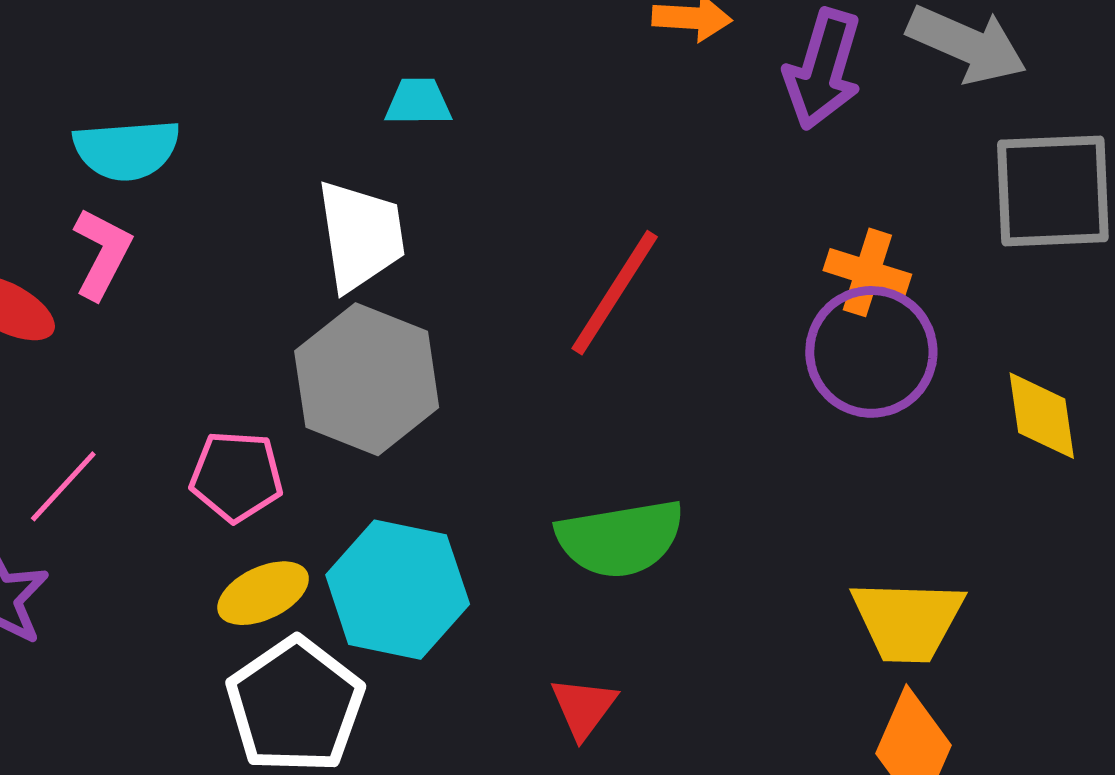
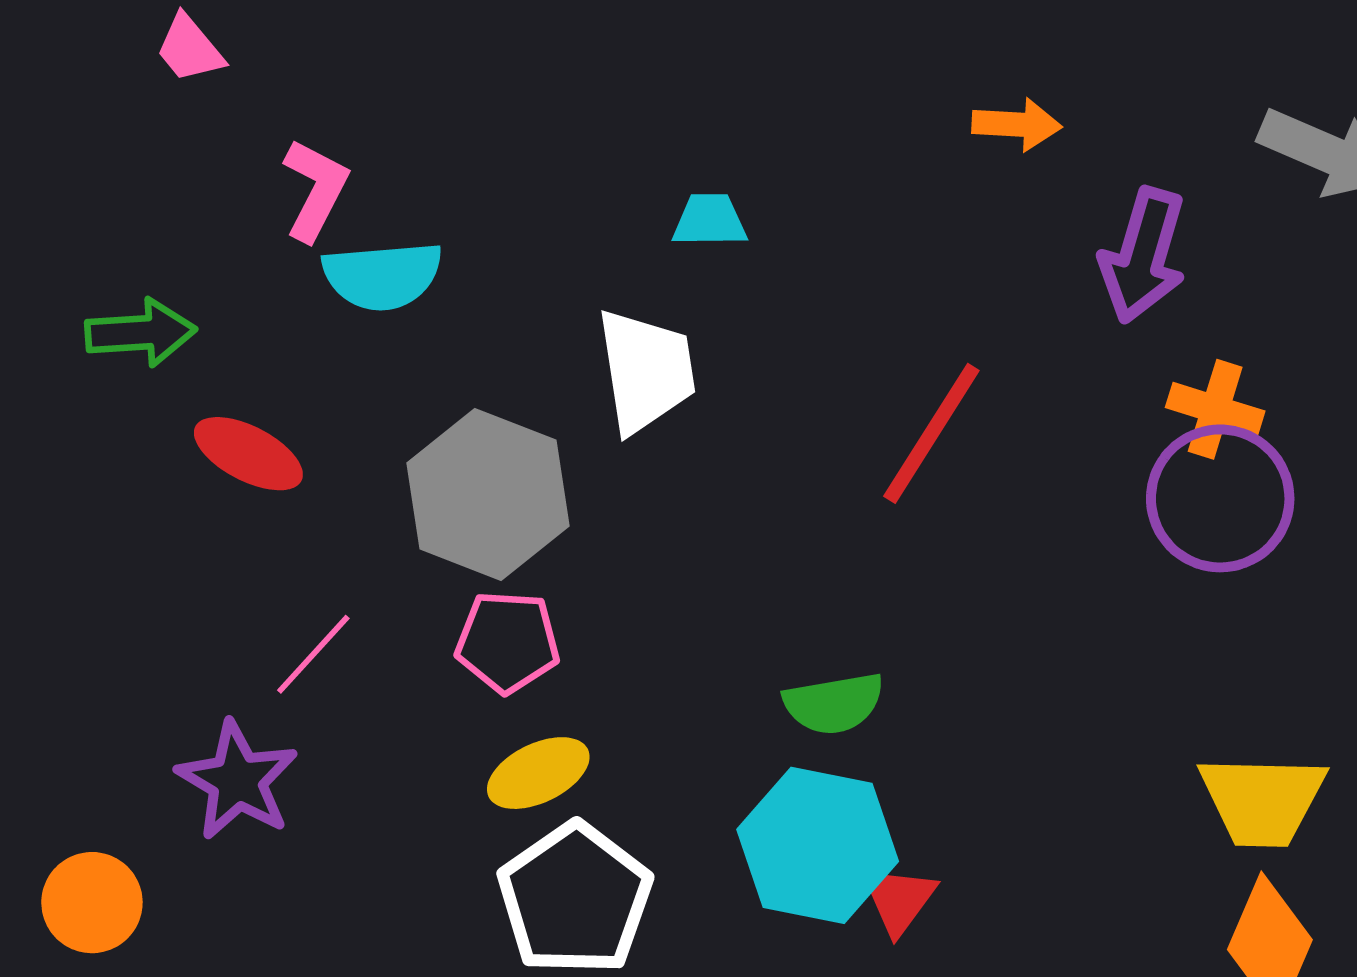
purple arrow: (823, 69) -> (1143, 255), moved
pink L-shape: (102, 253) -> (315, 190), moved
gray hexagon: (367, 379) -> (488, 494), moved
green semicircle: (620, 538) -> (834, 703), moved, size x0.7
cyan hexagon: (398, 590) -> (818, 845), moved

